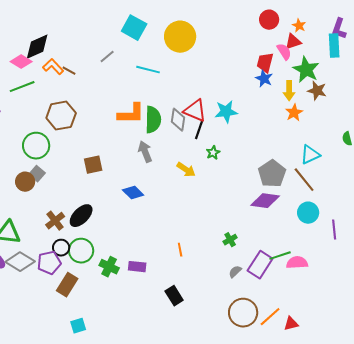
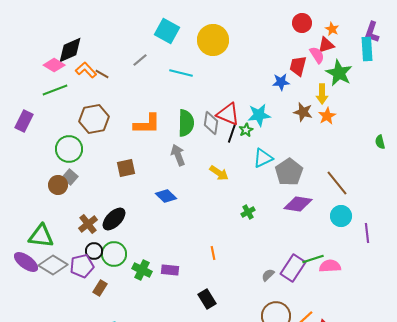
blue star: (264, 79) -> (281, 82), moved, turned -30
brown star: (317, 91) -> (303, 112), moved
orange L-shape: (131, 114) -> (147, 124), moved
green star: (213, 153) -> (246, 130), moved
cyan triangle: (310, 155) -> (263, 158), moved
gray pentagon: (272, 174) -> (289, 172), moved
green cross: (230, 240) -> (248, 212), moved
brown rectangle: (67, 285) -> (100, 288), size x0.7

